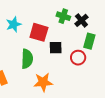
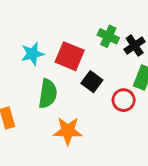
cyan star: (14, 24) -> (32, 54), moved
black square: (56, 48) -> (92, 82), turned 32

